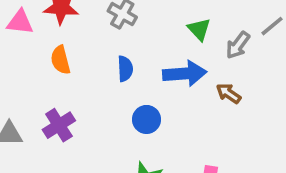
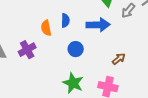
orange semicircle: (61, 60) -> (46, 28), moved
brown arrow: (228, 93) -> (119, 59), moved, turned 104

